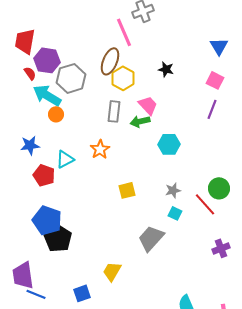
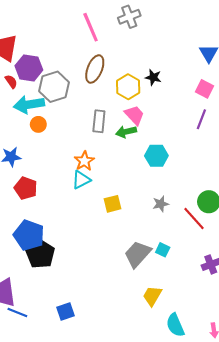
pink line: (124, 32) -> (91, 27), moved
yellow hexagon: (123, 78) -> (128, 87), moved
cyan arrow: (47, 95) -> (29, 105), turned -40
cyan triangle: (65, 159) -> (81, 180), moved
cyan square: (175, 213) -> (163, 250), moved
yellow trapezoid: (112, 271) -> (152, 296), moved

